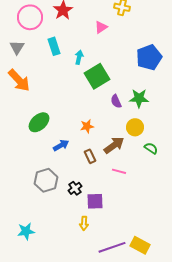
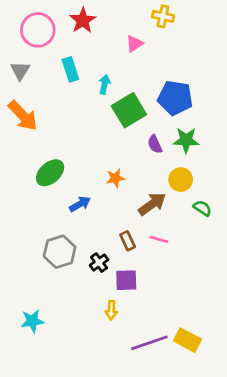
blue pentagon: (149, 57) -> (175, 98), moved, turned 30
brown rectangle: (90, 156) -> (128, 241), moved

